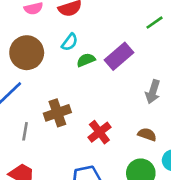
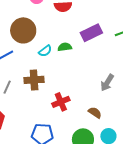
cyan semicircle: (70, 42) -> (45, 51), moved
purple rectangle: (119, 56) -> (91, 33), moved

